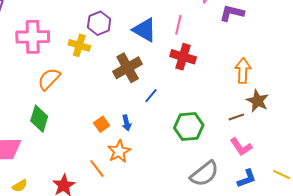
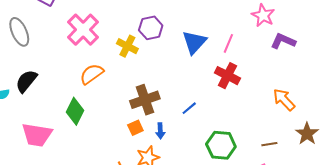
blue triangle: (145, 30) -> (194, 42), turned 32
pink cross: (33, 37) -> (83, 30), turned 36
brown cross: (128, 68) -> (145, 100), moved
orange arrow: (243, 71) -> (284, 100), turned -55
brown star: (258, 101) -> (307, 134), moved

